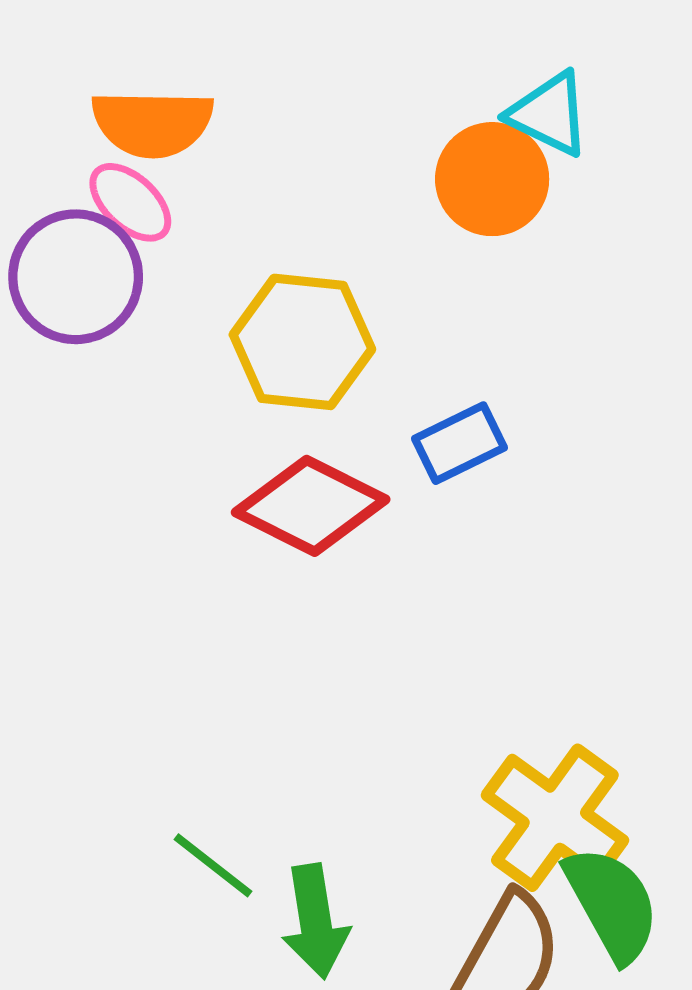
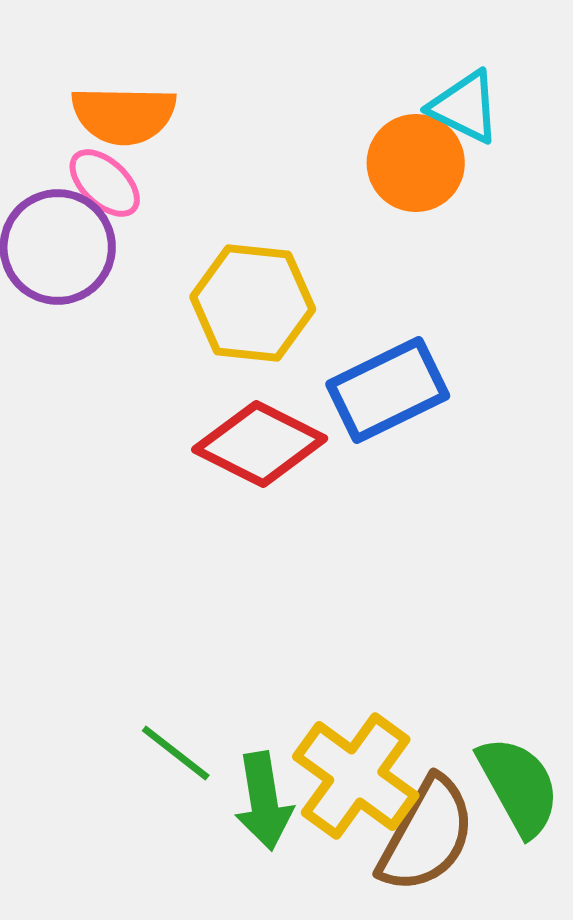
blue rectangle: (460, 443) -> (388, 390), size x1.5
yellow cross: (555, 818) -> (356, 776), moved

